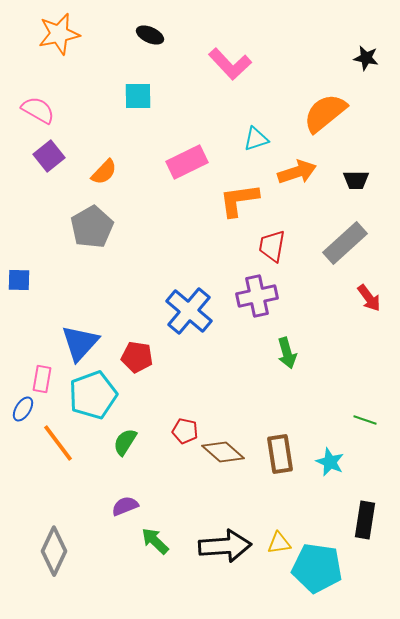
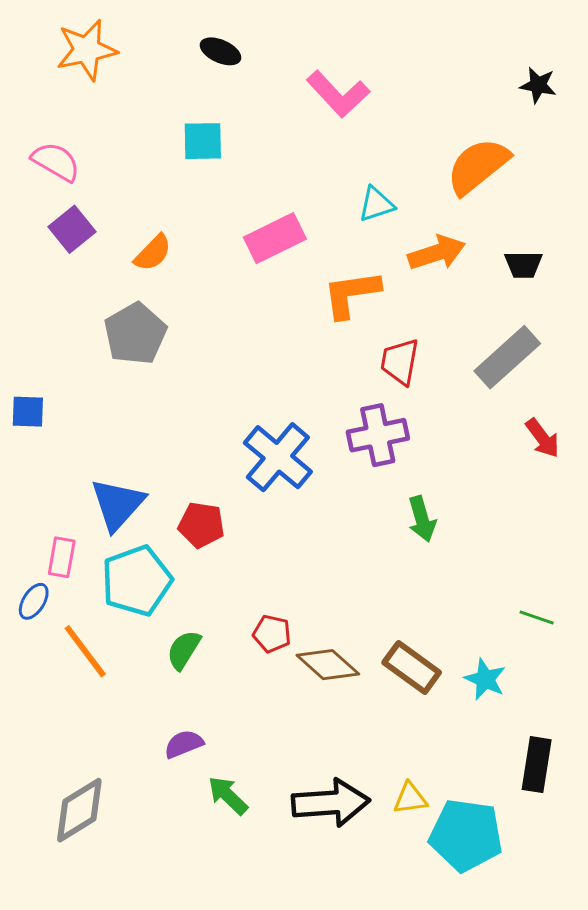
brown rectangle: (280, 454) -> (412, 667), turned -45
gray diamond: (54, 551) -> (79, 810), turned 33

